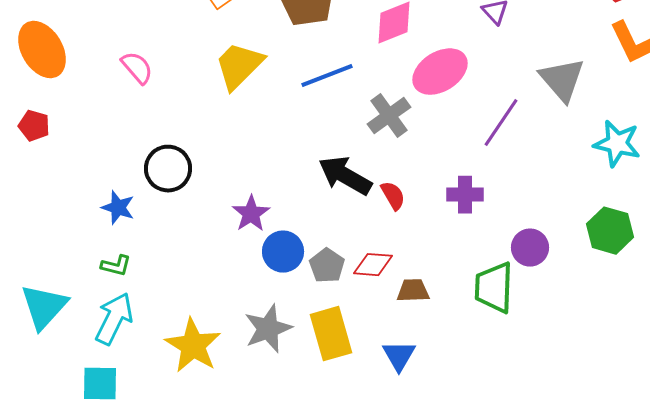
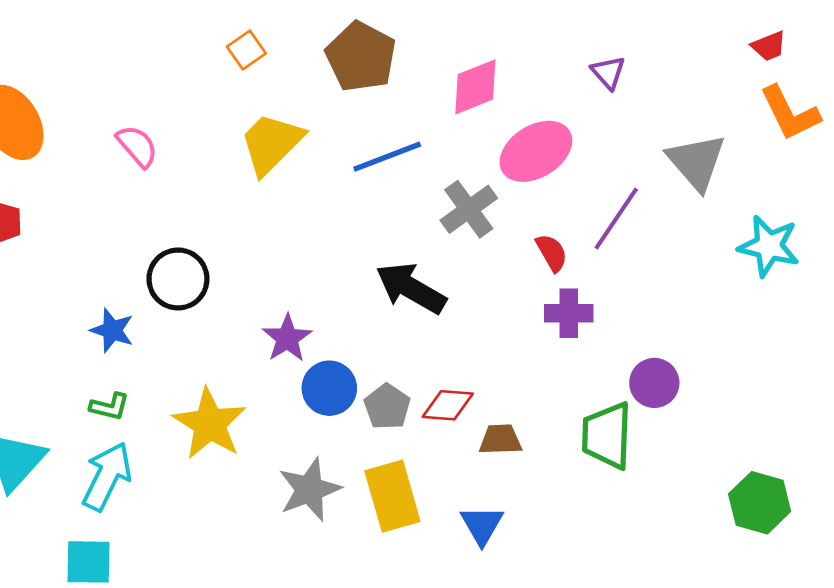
red semicircle: (393, 196) -> (552, 253), moved
green hexagon: (610, 231) -> (760, 503), moved
yellow star: (193, 346) -> (210, 424), moved

